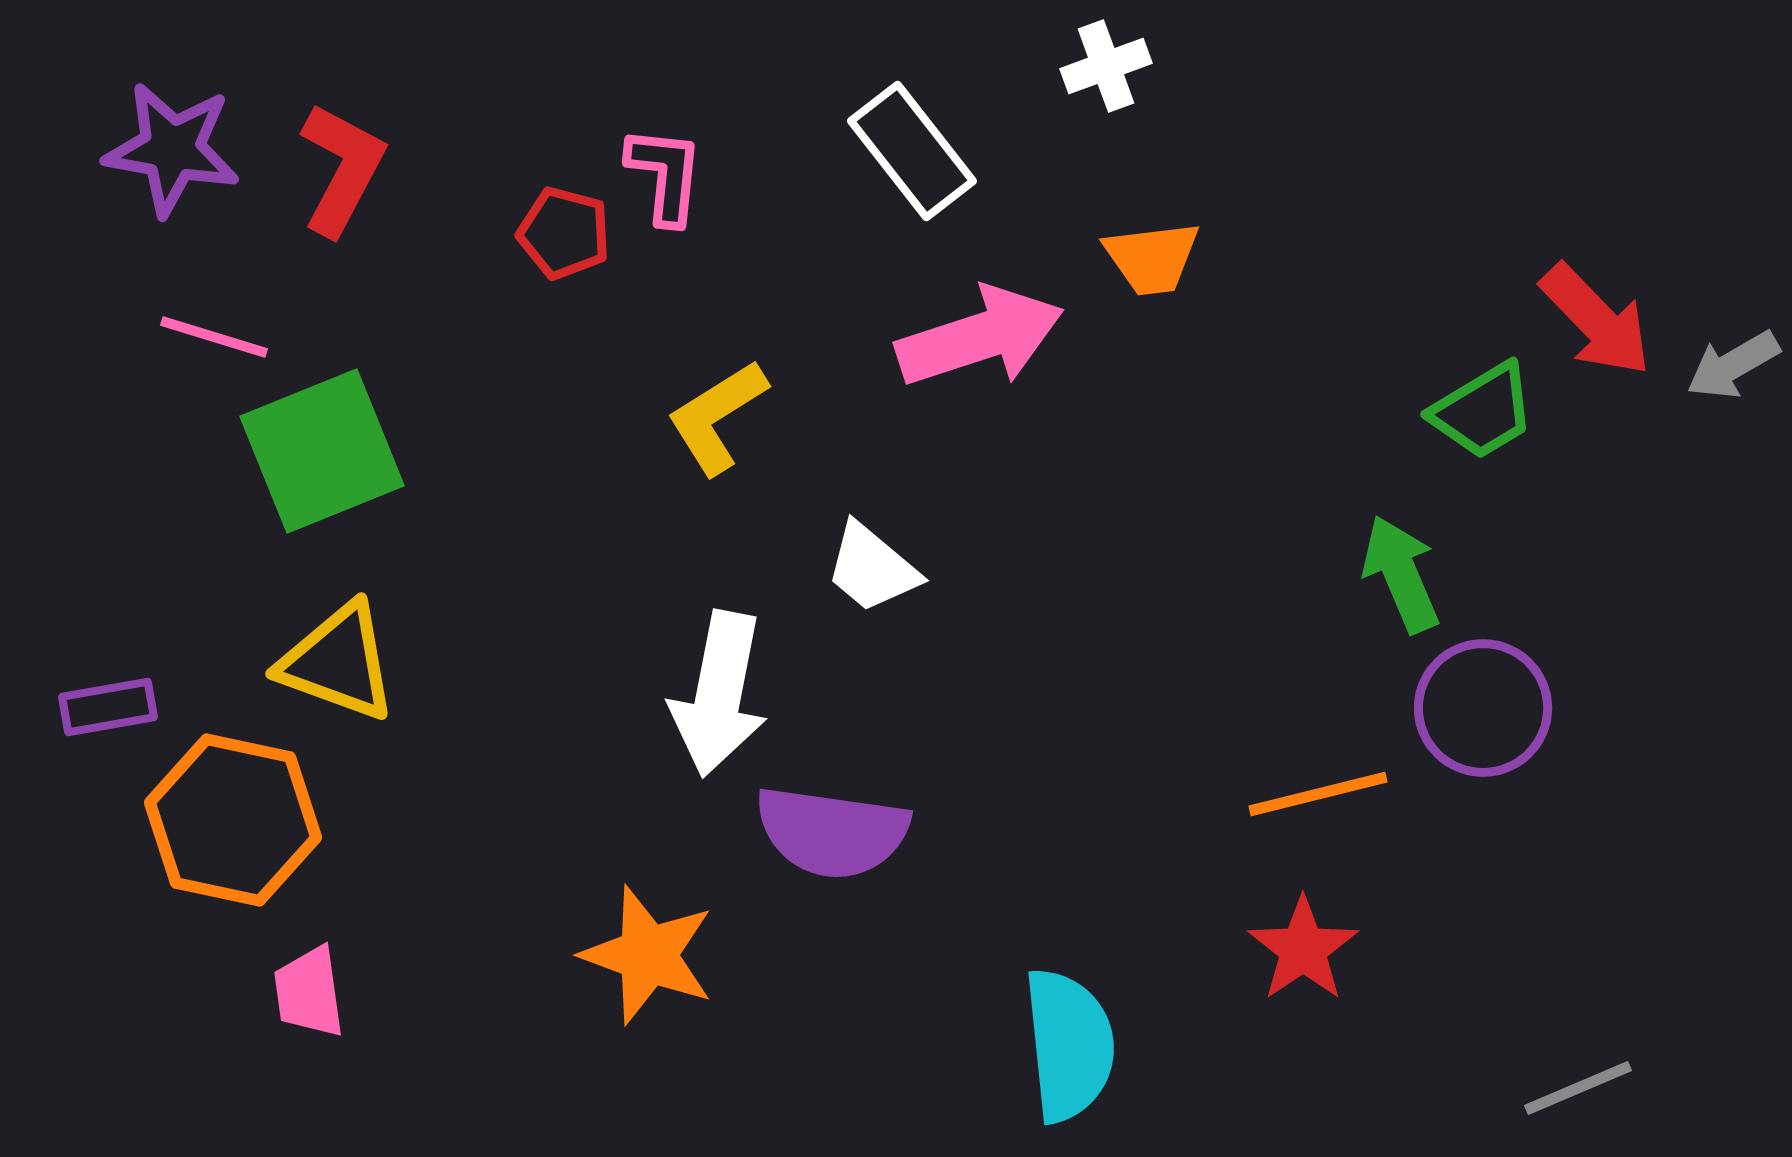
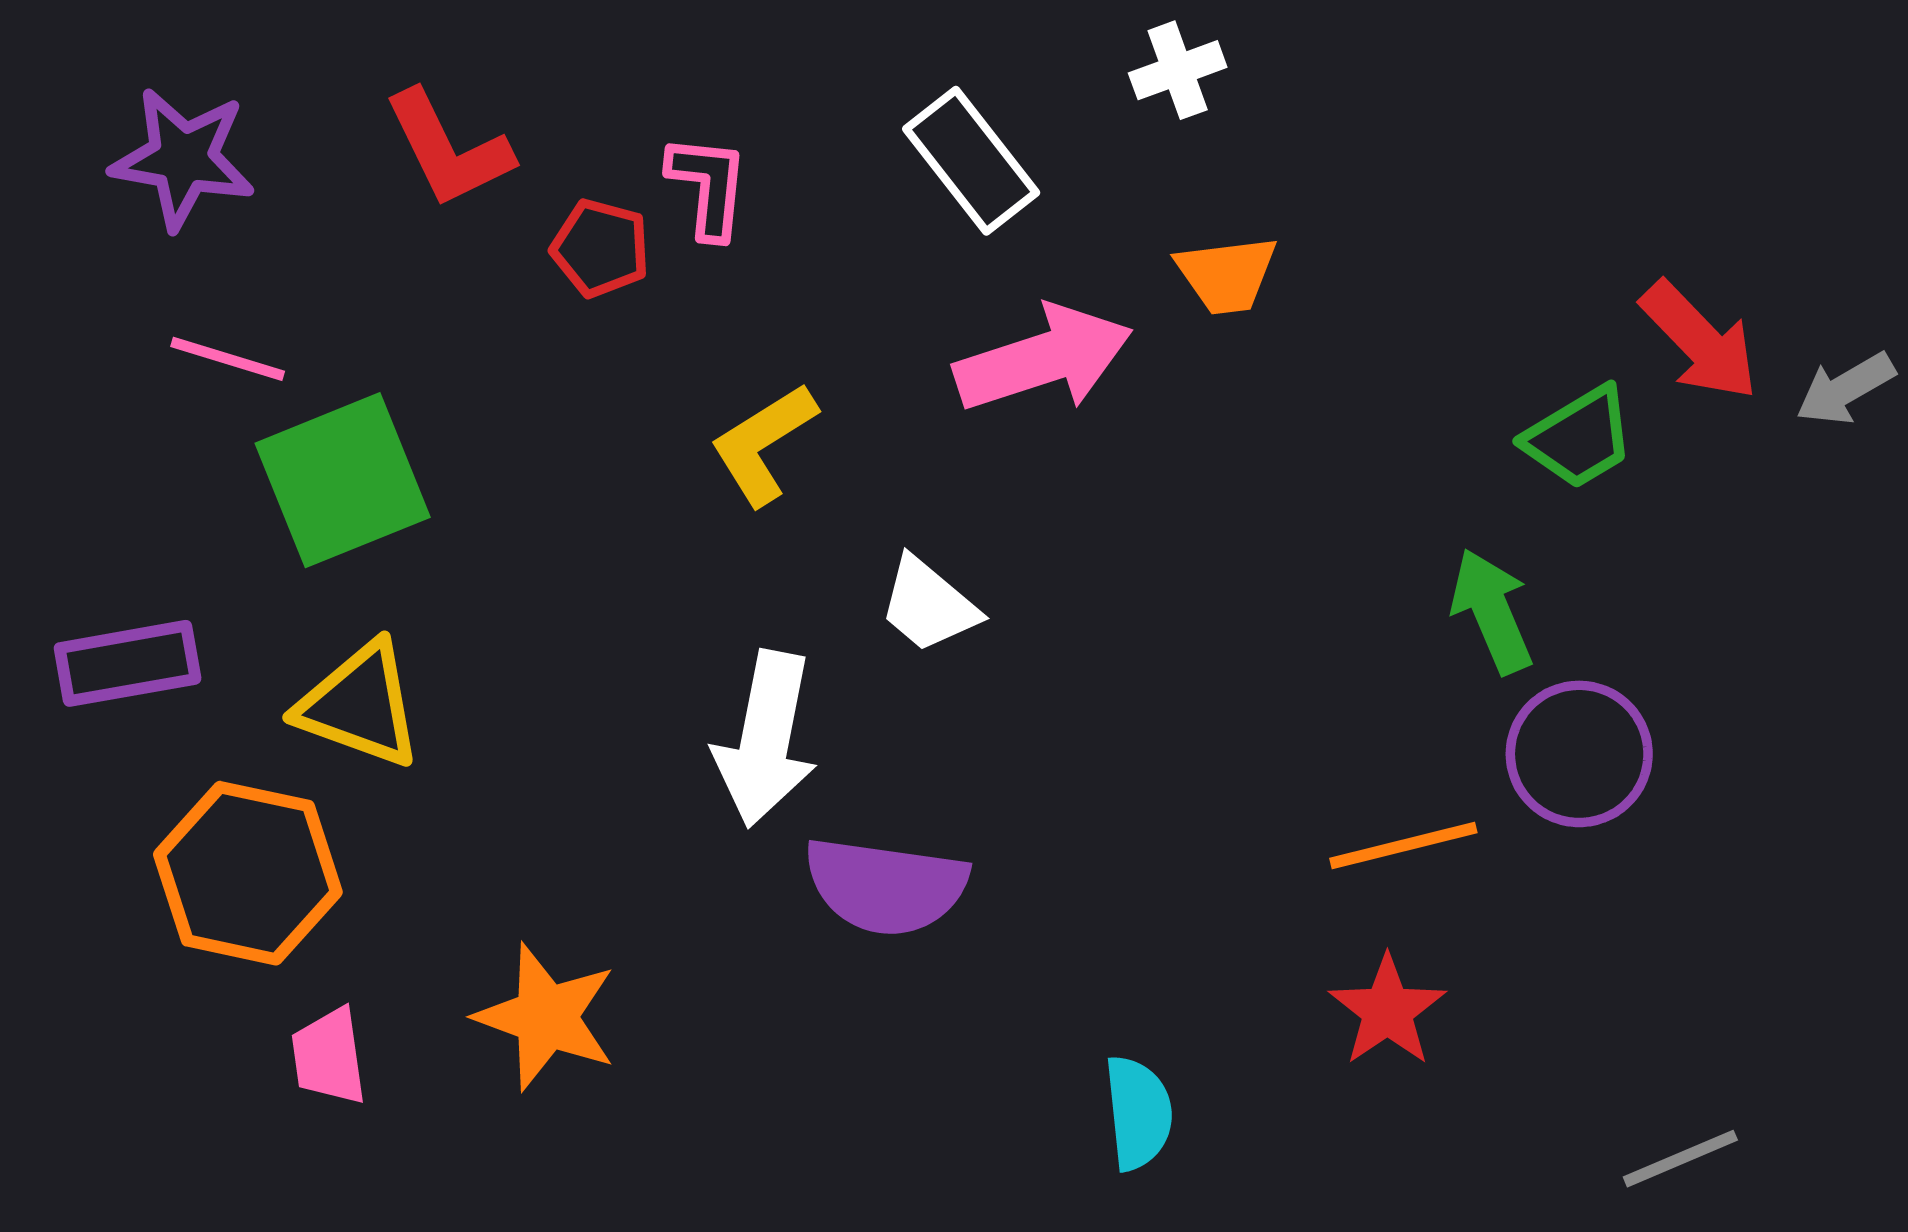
red L-shape: (342, 169) -> (448, 149), moved, turned 126
purple rectangle: (108, 707) -> (128, 663), moved, size x1.4
orange star: (648, 955) -> (546, 1017), moved
cyan semicircle: (1069, 1045) -> (1138, 1113), size x0.7

